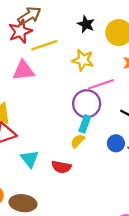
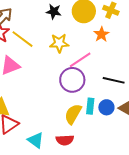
yellow line: (44, 45) -> (22, 39), turned 70
cyan rectangle: (85, 124) -> (90, 106), moved
yellow semicircle: (78, 141) -> (73, 114), size x1.5

